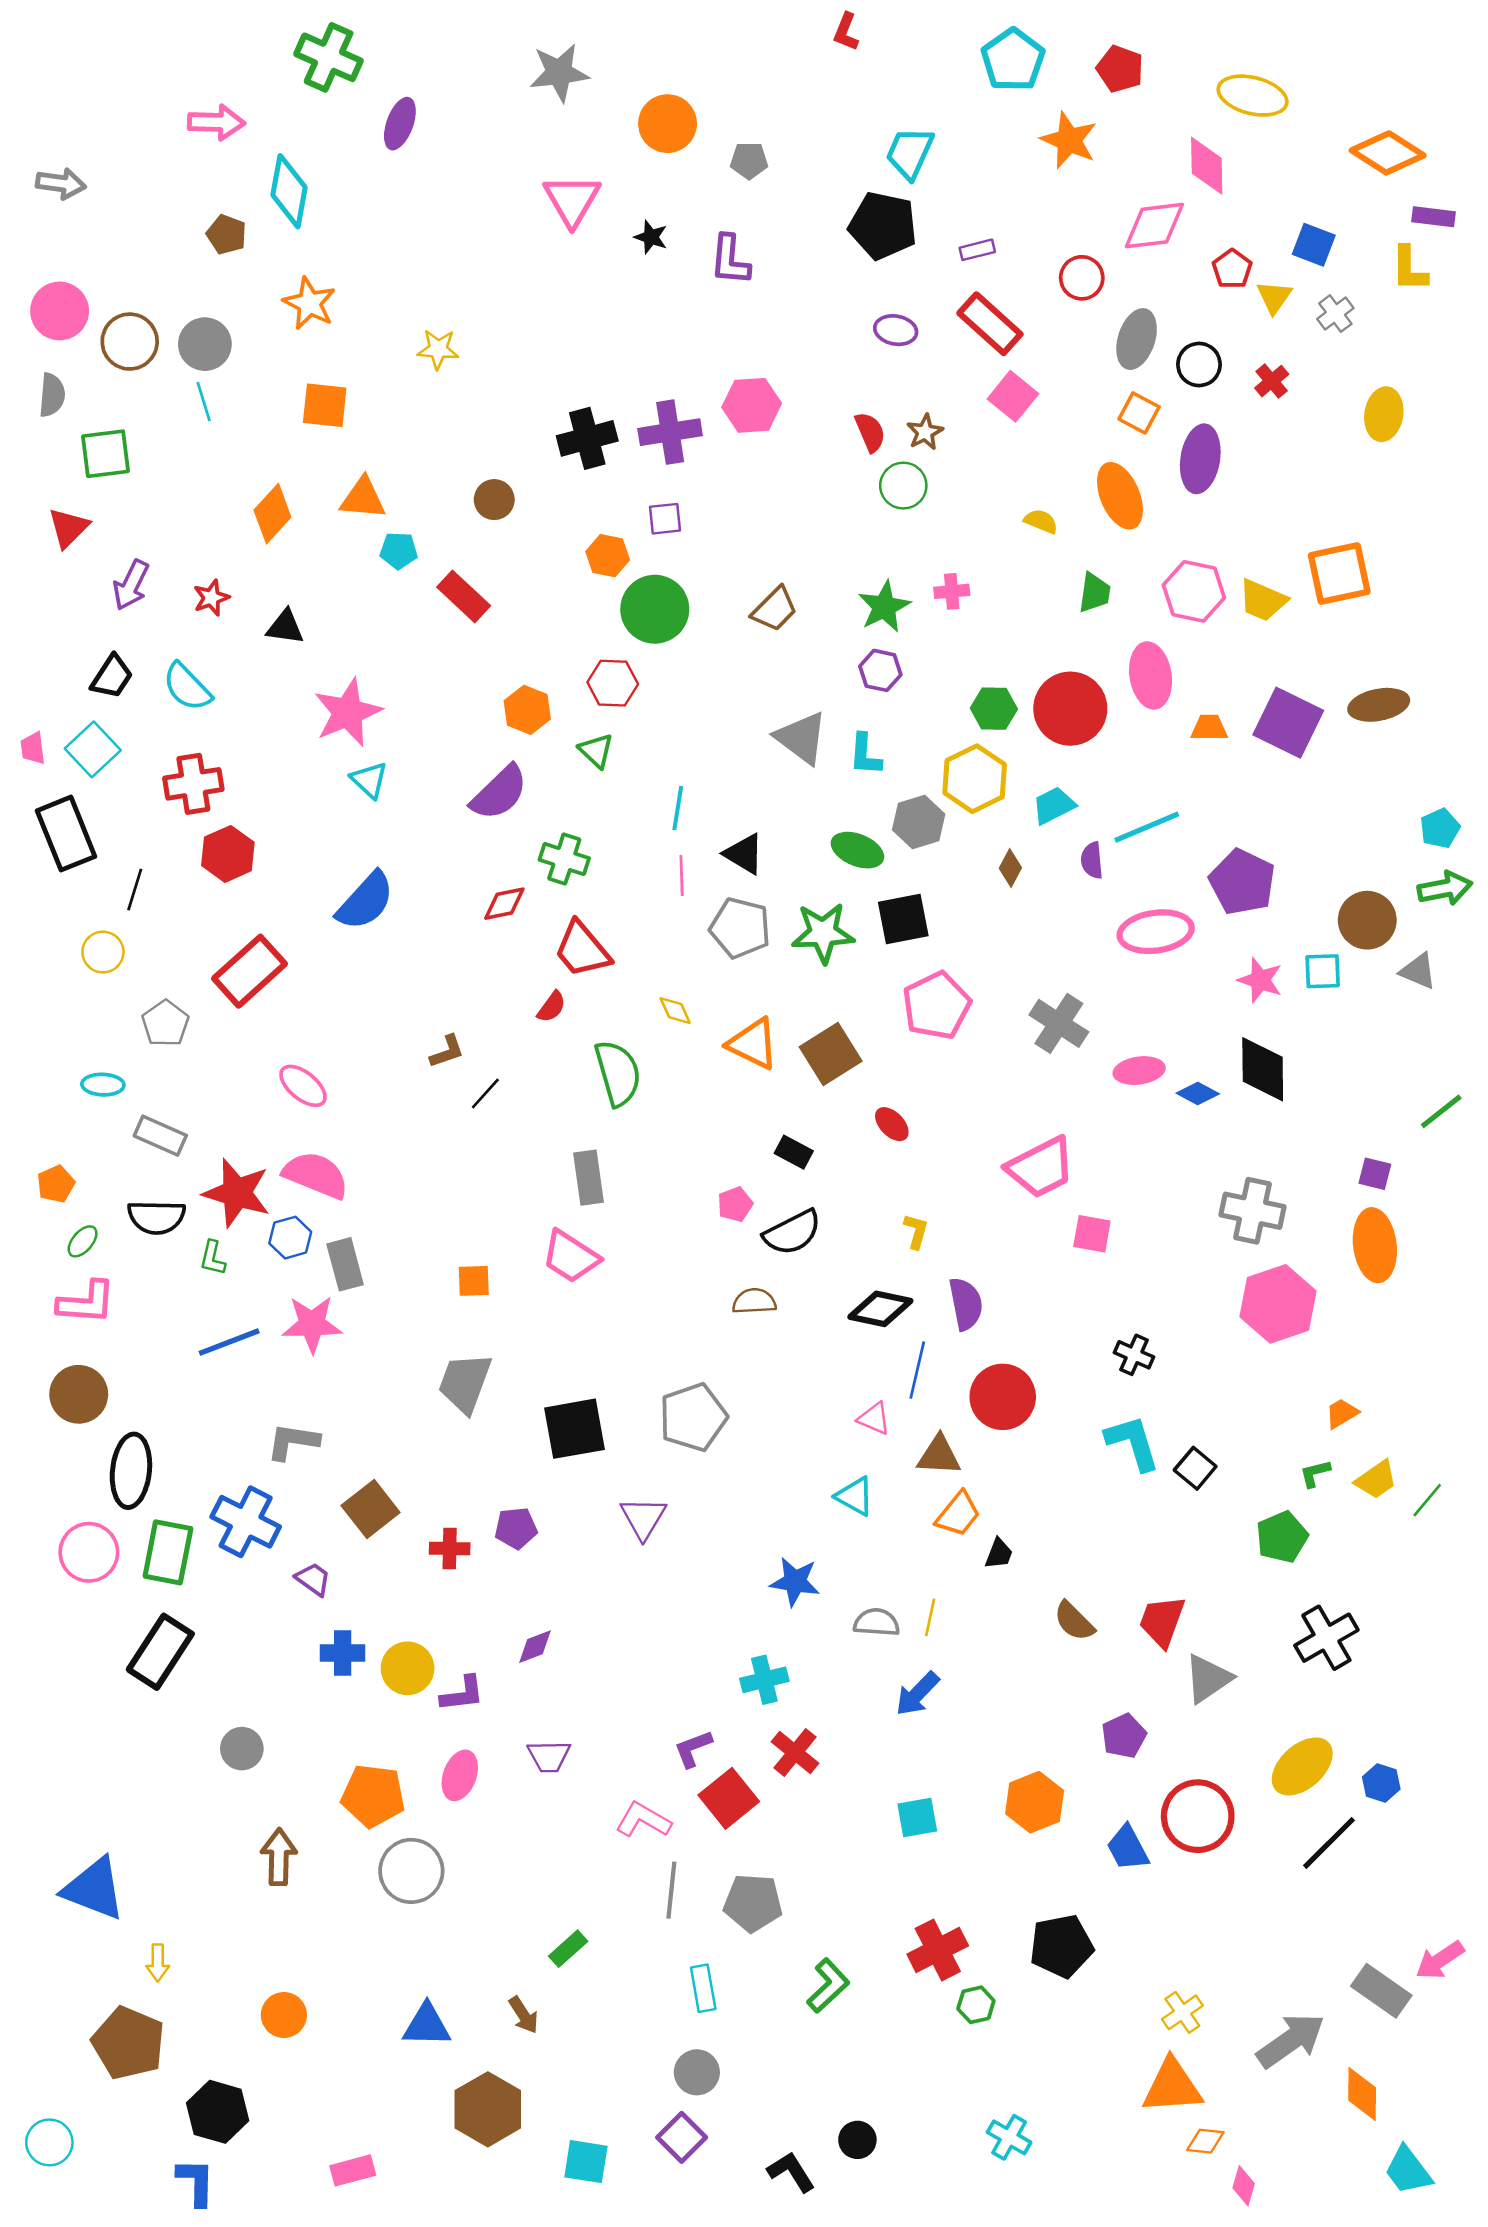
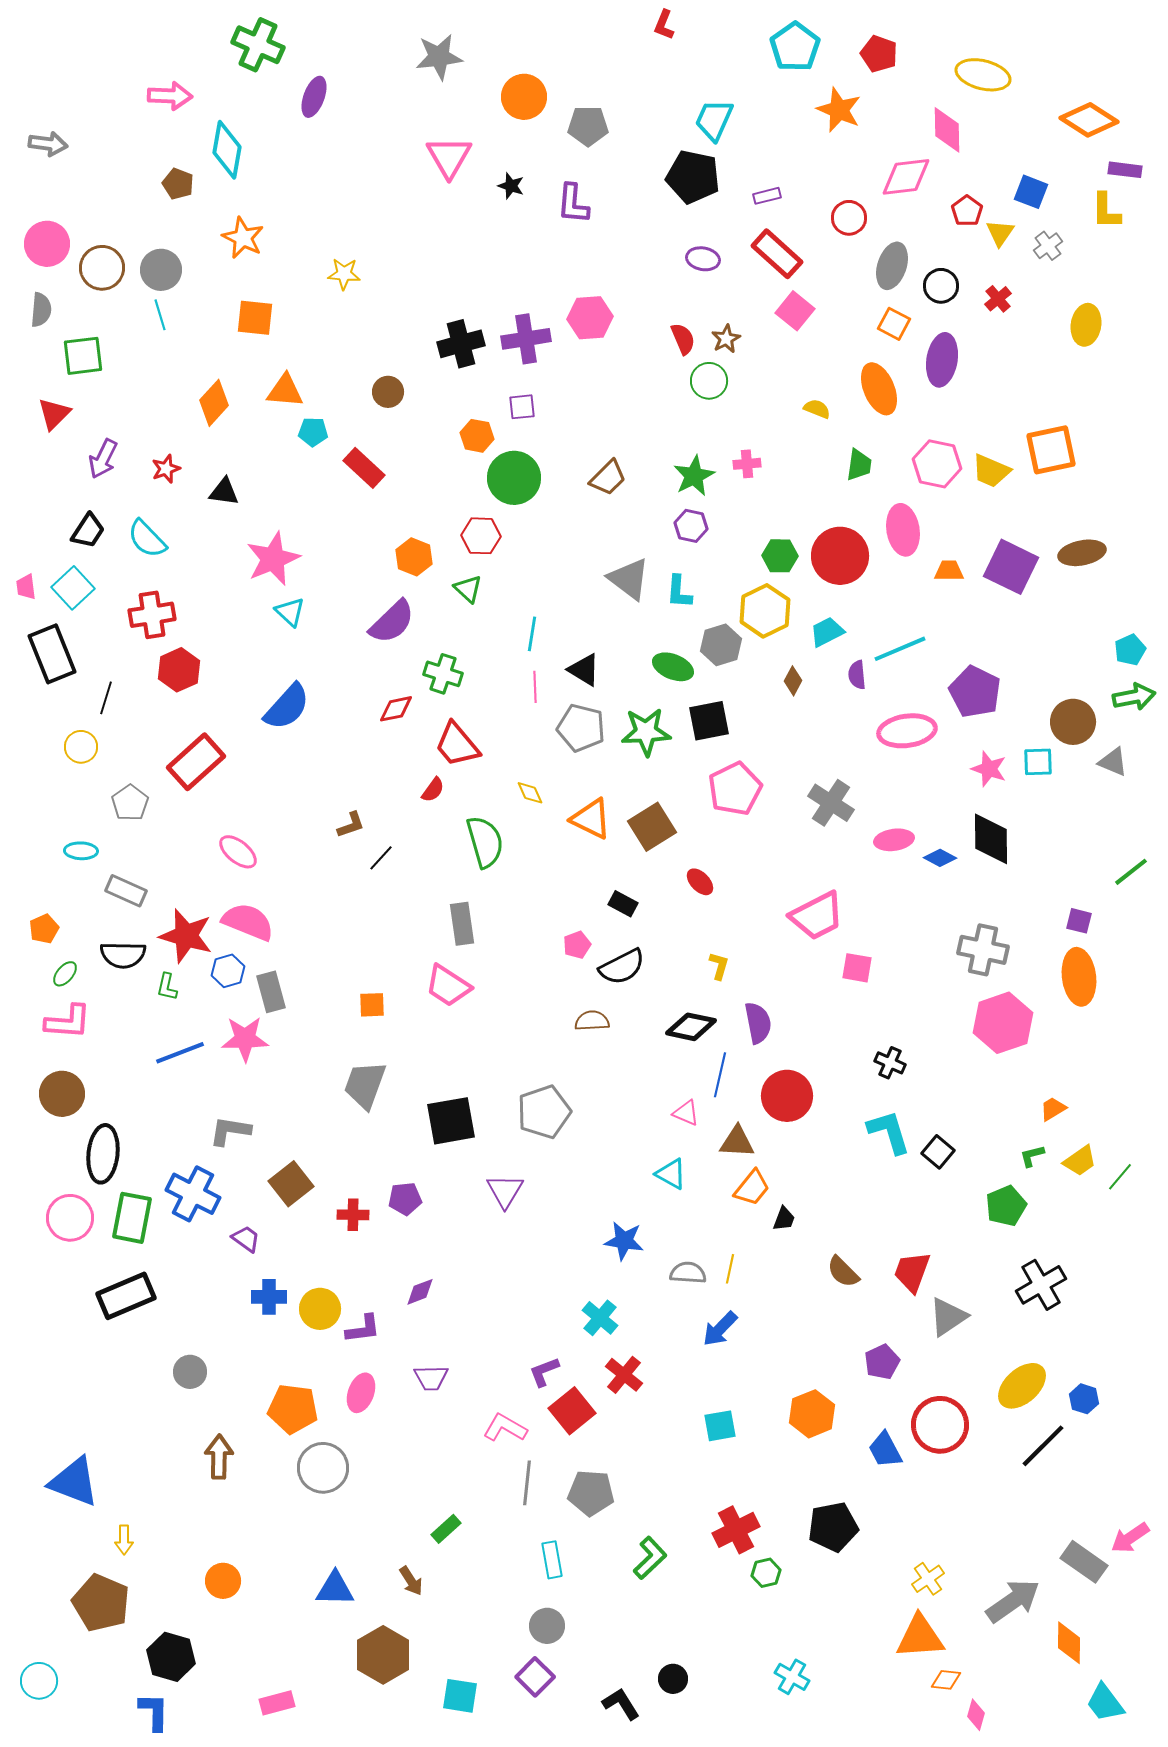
gray pentagon: (749, 161) -> (588, 126), size x1.4
black rectangle: (160, 1652) -> (126, 1296), turned 34
cyan cross: (764, 1680) -> (600, 1318), turned -36

